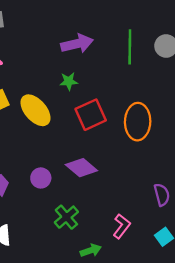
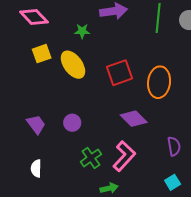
green star: (69, 81) -> (82, 31), moved
purple diamond: (81, 168) -> (134, 119), moved
pink L-shape: (122, 226) -> (124, 156), moved, size x1.4

